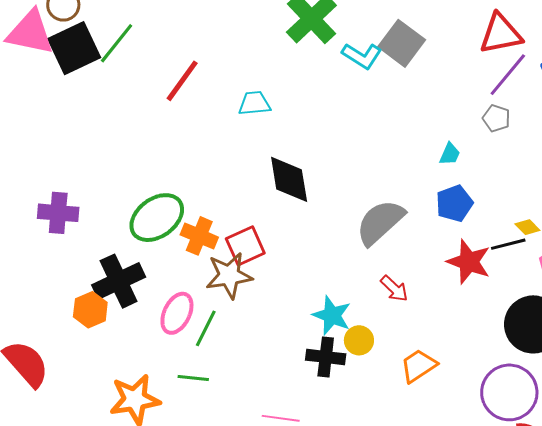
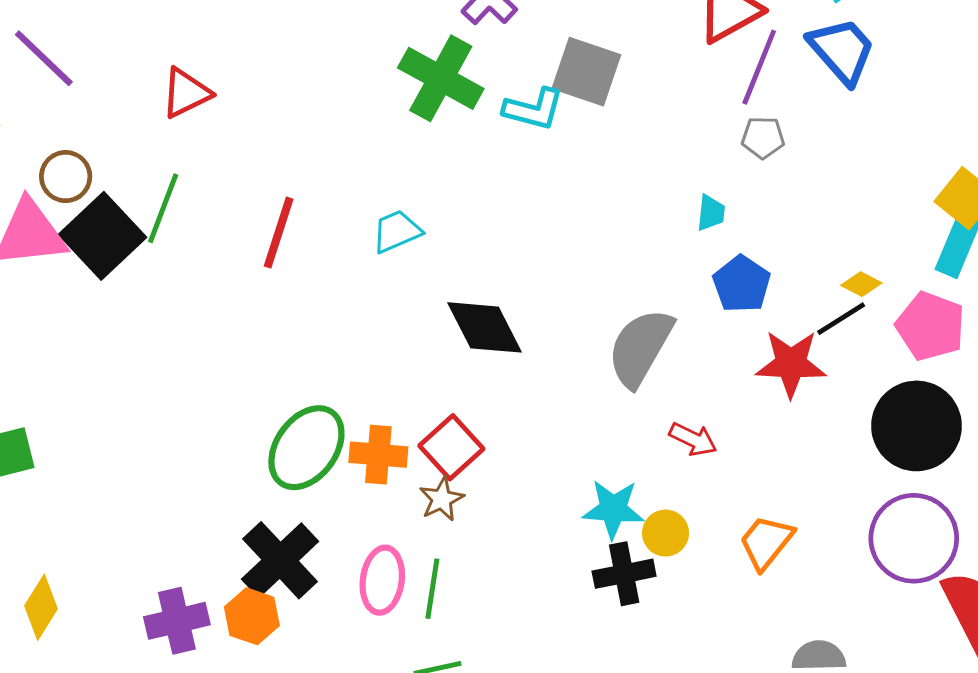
purple cross: (58, 213) -> (177, 621), moved
brown star: (229, 276) -> (442, 499), size x0.6

